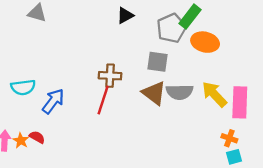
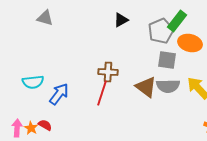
gray square: (158, 62) -> (167, 60), moved

